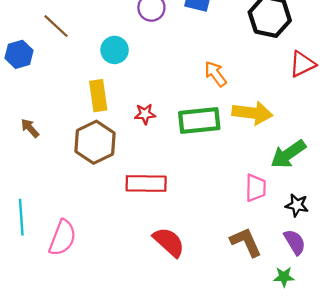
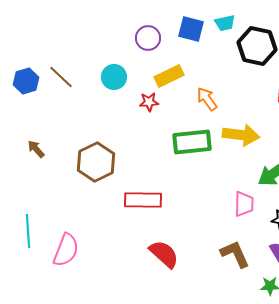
brown line: (56, 26) -> (61, 77), moved
yellow rectangle: (98, 96) -> (169, 76), moved, turned 72
red star: (145, 114) -> (149, 102), moved

